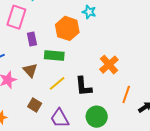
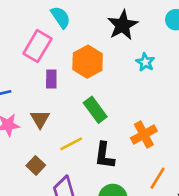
cyan star: (89, 12) -> (145, 62), moved
orange hexagon: (67, 28) -> (88, 62), moved
green rectangle: (54, 55) -> (95, 110), moved, turned 36

